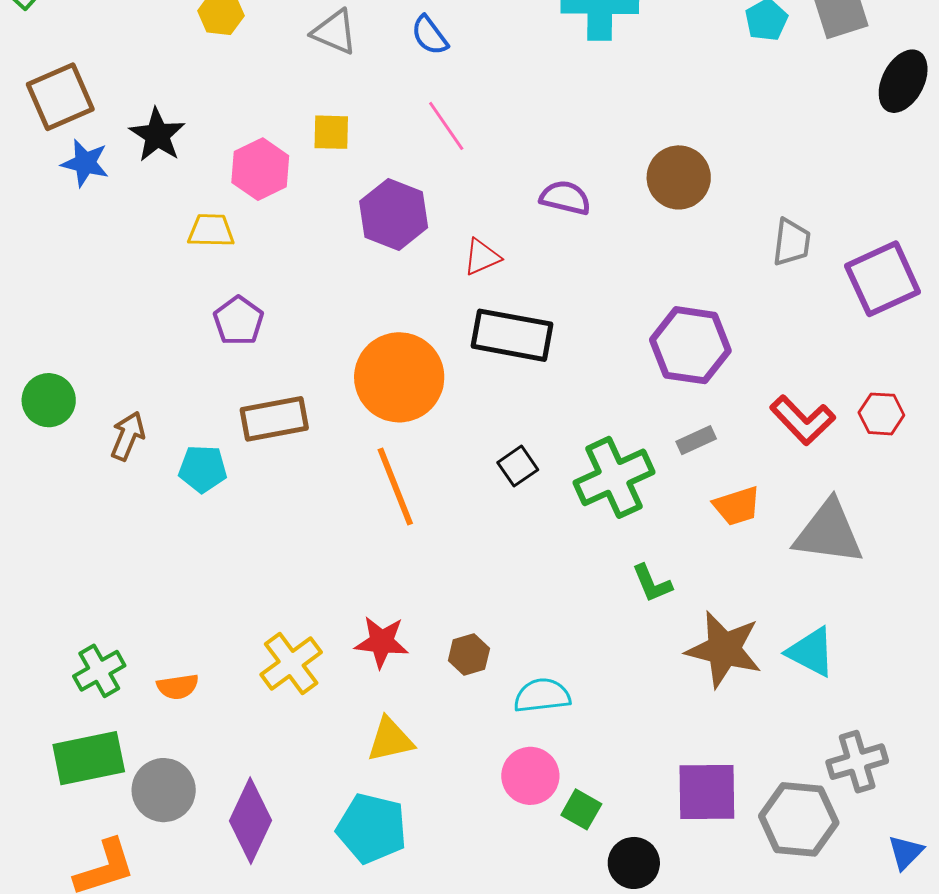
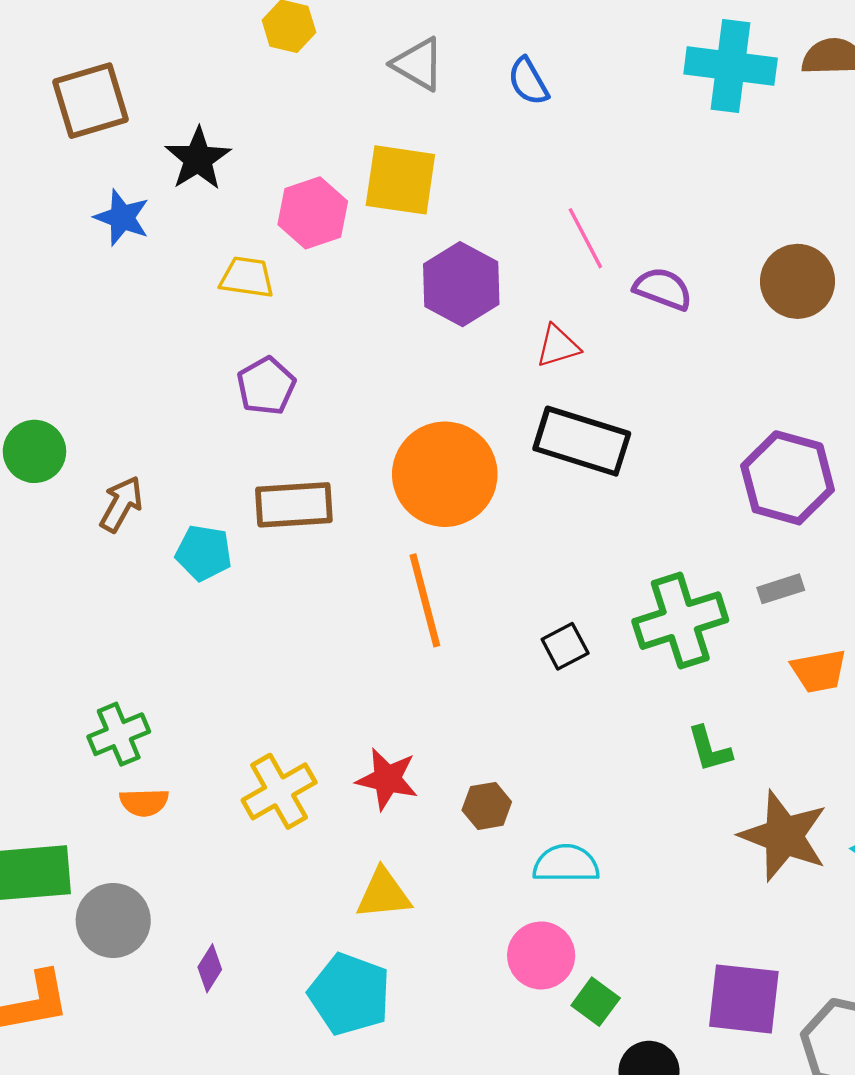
pink line: (446, 126) -> (585, 238), moved
yellow square: (331, 132) -> (400, 180), size x1.6
blue star: (85, 163) -> (122, 218), moved
black square: (518, 466) -> (565, 646), moved
green cross: (99, 671) -> (119, 734), moved
purple diamond: (250, 821) -> (210, 968), size x0.5

